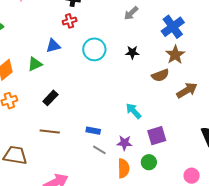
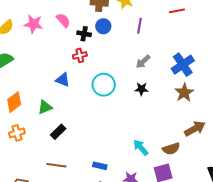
gray arrow: (131, 13) -> (143, 62), moved
blue triangle: (53, 46) -> (63, 80), turned 35
green triangle: (35, 64) -> (45, 107), moved
brown semicircle: (160, 75) -> (171, 149), moved

